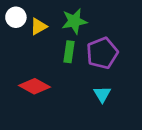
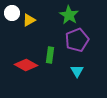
green star: (74, 21) -> (69, 15), moved, turned -30
green rectangle: (69, 52) -> (50, 55), moved

